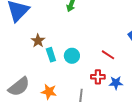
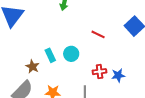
brown star: (38, 41) -> (32, 67), moved
red line: (108, 55) -> (98, 34), moved

